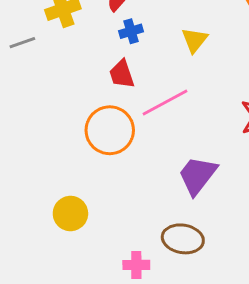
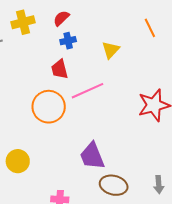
purple trapezoid: (198, 175) -> (92, 156), moved, turned -64
brown ellipse: (183, 239) -> (114, 185), moved

